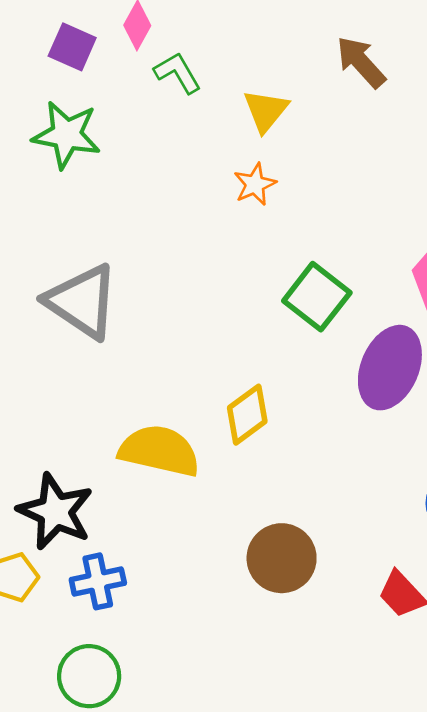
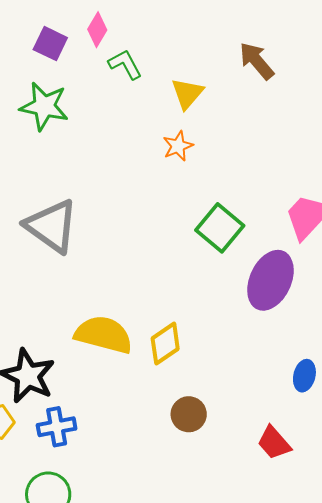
yellow diamond: (247, 415) -> (165, 344), moved
brown circle: (282, 558) -> (189, 414), size x0.7

